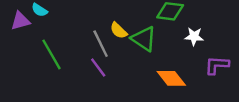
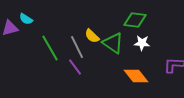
white star: (194, 36) -> (142, 43), moved
green line: (52, 54) -> (50, 48), moved

